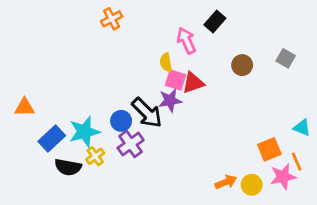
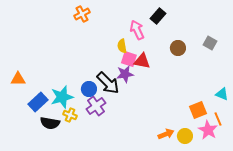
red triangle: (193, 83) -> (142, 61), turned 30
yellow cross: (95, 156) -> (70, 115), turned -32
pink star: (283, 177) -> (208, 130), turned -30

